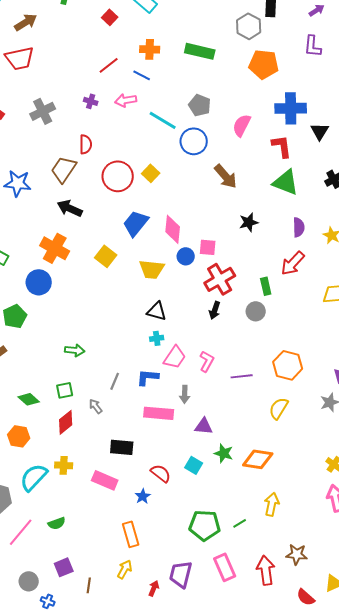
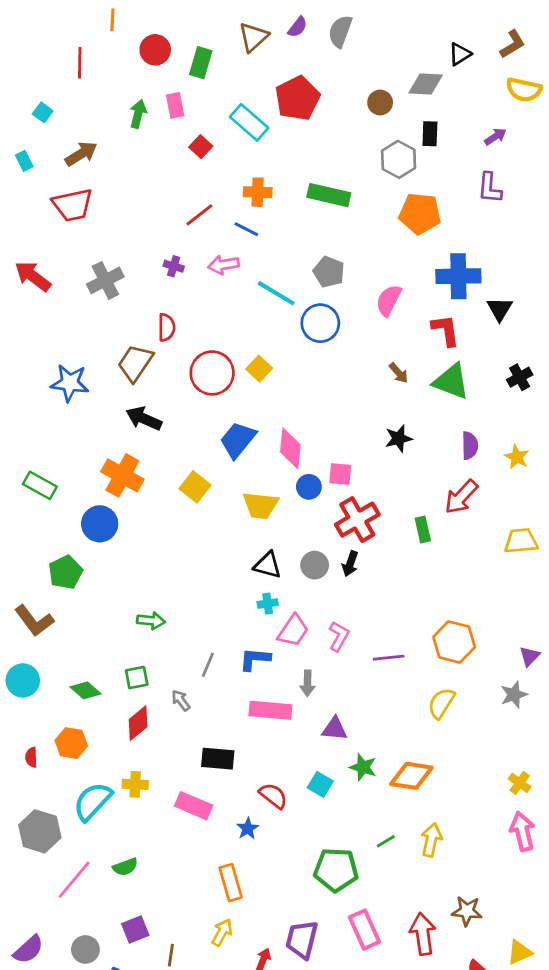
brown arrow: (226, 176) -> (399, 373), moved, size x0.6
gray circle: (256, 311) -> (315, 565), moved
green line: (240, 523) -> (386, 841), moved

